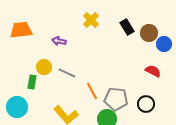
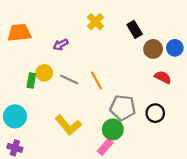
brown circle: (149, 33) -> (153, 49), moved
purple arrow: (59, 41) -> (61, 45), turned -40
green rectangle: (32, 82) -> (31, 80), moved
orange line: (92, 91) -> (97, 80), moved

